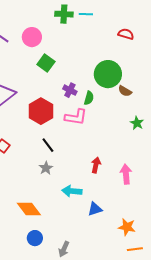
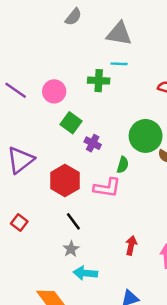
green cross: (64, 14) -> (99, 81), moved
purple cross: (70, 90) -> (93, 143), moved
cyan arrow: (72, 191) -> (85, 273), moved

